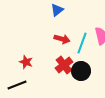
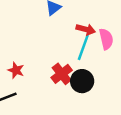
red arrow: (62, 39) -> (86, 29), moved

